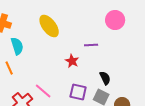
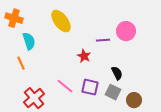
pink circle: (115, 20) -> (126, 31), moved
pink line: (43, 91) -> (65, 86), moved

